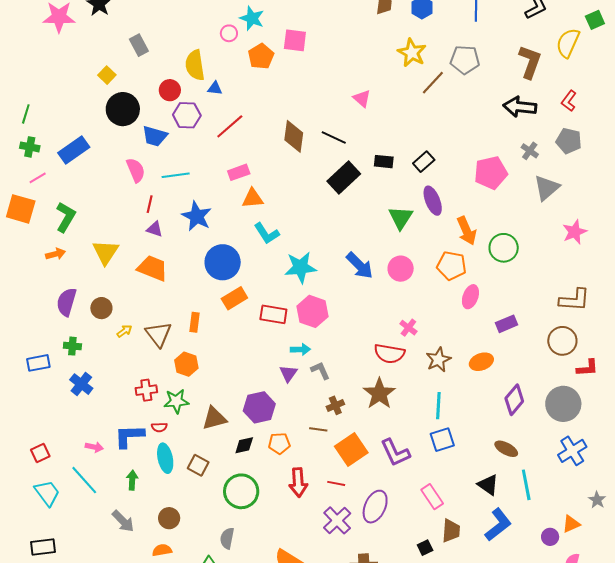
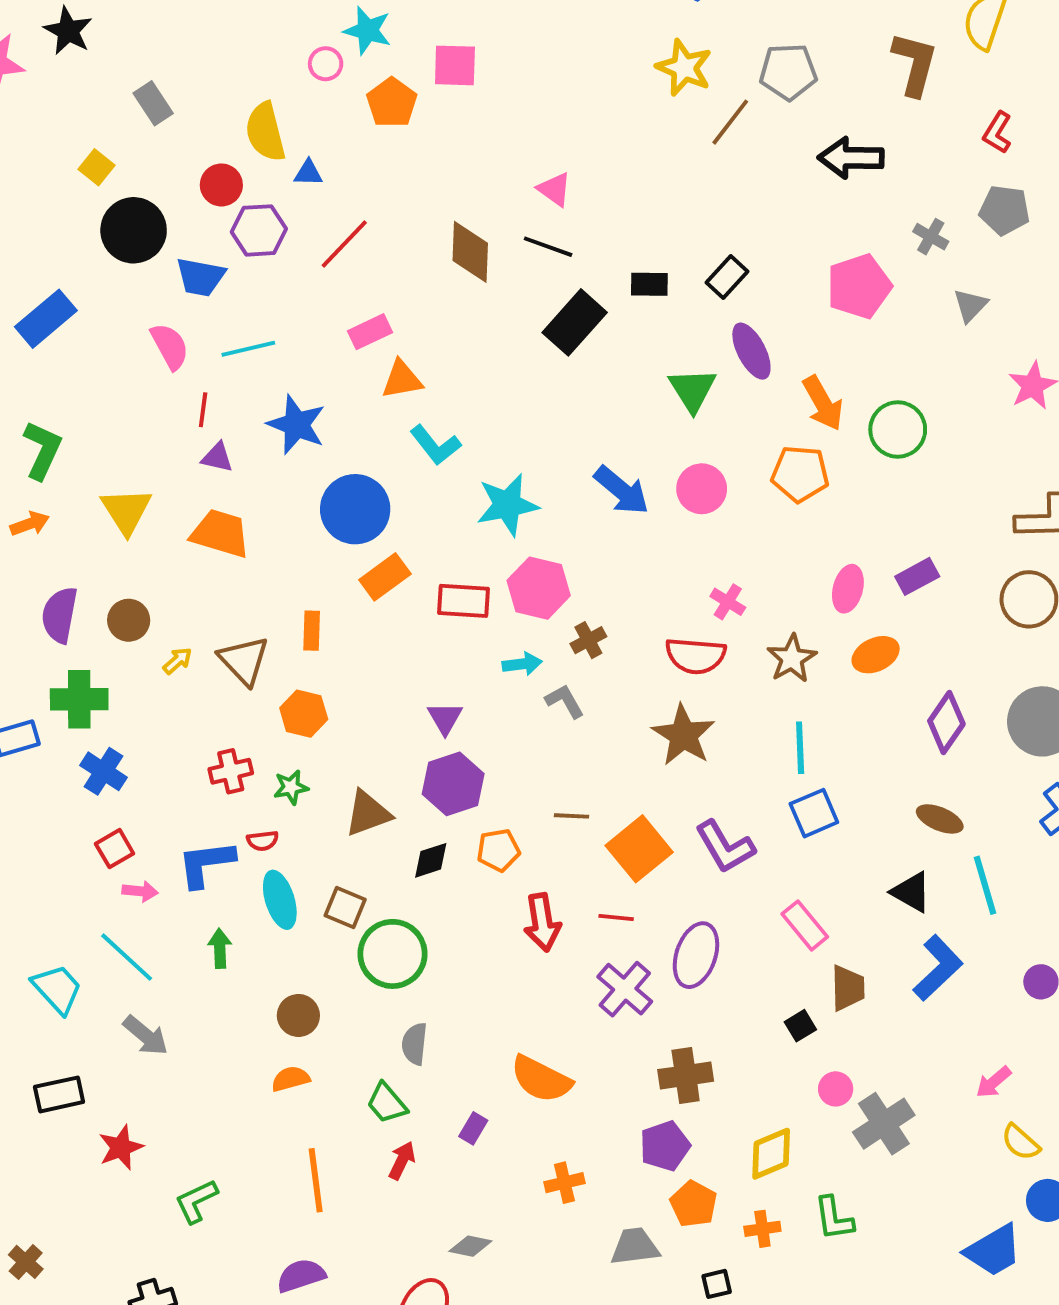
pink triangle: (362, 99) -> (554, 189), moved
black arrow: (520, 107) -> (851, 158), moved
gray triangle: (547, 188) -> (970, 305), size x0.7
pink ellipse: (470, 297) -> (848, 589), moved
green cross: (72, 346) -> (79, 699), size x1.6
purple triangle: (288, 373) -> (445, 718), moved
green star: (176, 401) -> (291, 787), size x0.7
brown cross: (335, 405) -> (588, 640), moved
red square: (40, 453) -> (115, 849), moved
green circle: (241, 491) -> (392, 954), moved
gray arrow: (123, 521) -> (146, 1036), moved

